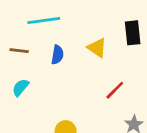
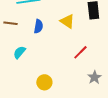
cyan semicircle: (20, 87) -> (19, 52), moved

